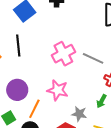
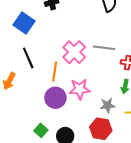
purple circle: (17, 90) -> (55, 98), moved
orange line: (34, 109) -> (55, 71), moved

